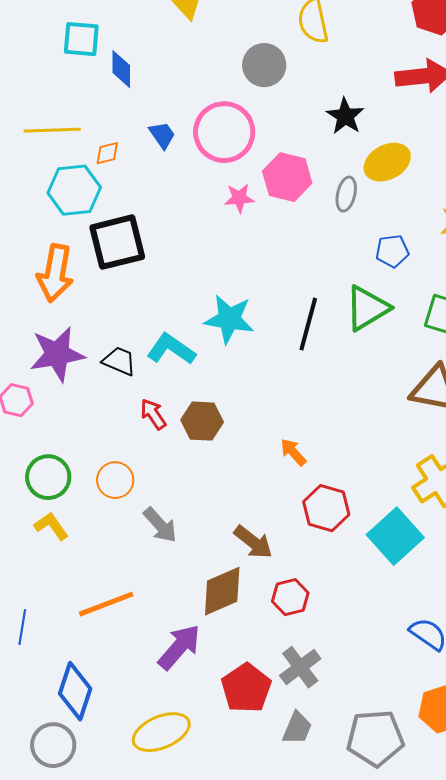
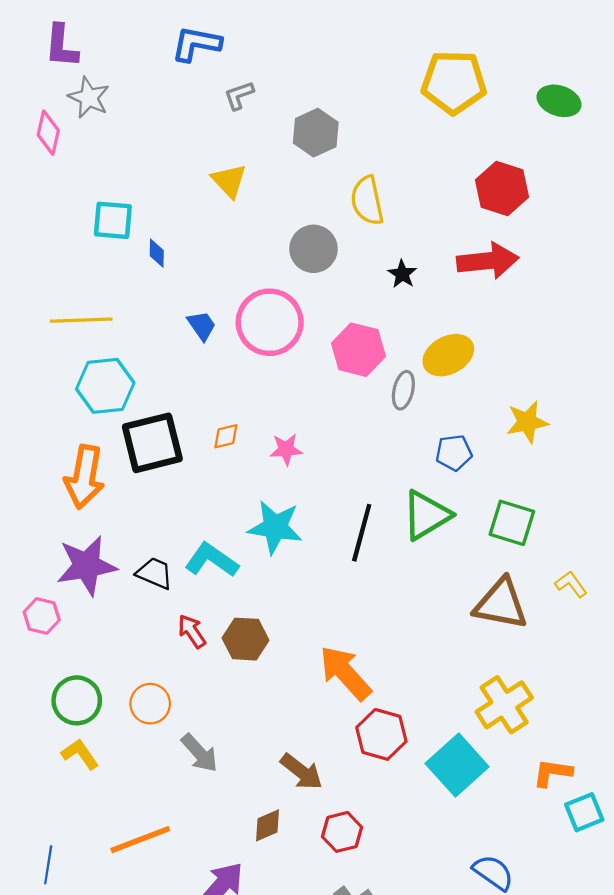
blue diamond: (121, 69) -> (157, 253), size x0.7
black star: (345, 116) -> (402, 274), moved, size x0.7
orange diamond: (107, 153) -> (226, 436), moved
pink hexagon: (287, 177) -> (358, 350), moved
pink star: (239, 198) -> (286, 449), moved
orange arrow: (293, 452) -> (345, 673), size x1.8
brown diamond: (222, 591) -> (267, 825), size x0.6

